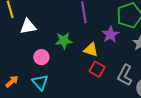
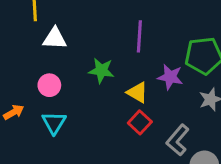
purple star: (110, 35) -> (170, 77), turned 30
pink circle: (41, 57) -> (49, 85), moved

